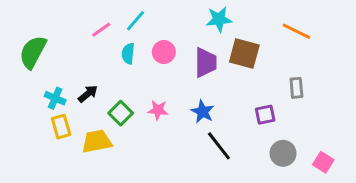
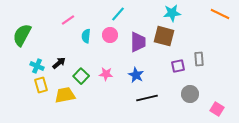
cyan star: (219, 19) -> (172, 13), moved
cyan line: (136, 21) -> (118, 14), moved
orange line: (296, 31) -> (220, 14), moved
purple square: (265, 115) -> (178, 66), moved
black line: (219, 146) -> (147, 98), turned -65
gray circle: (283, 153) -> (190, 94), moved

